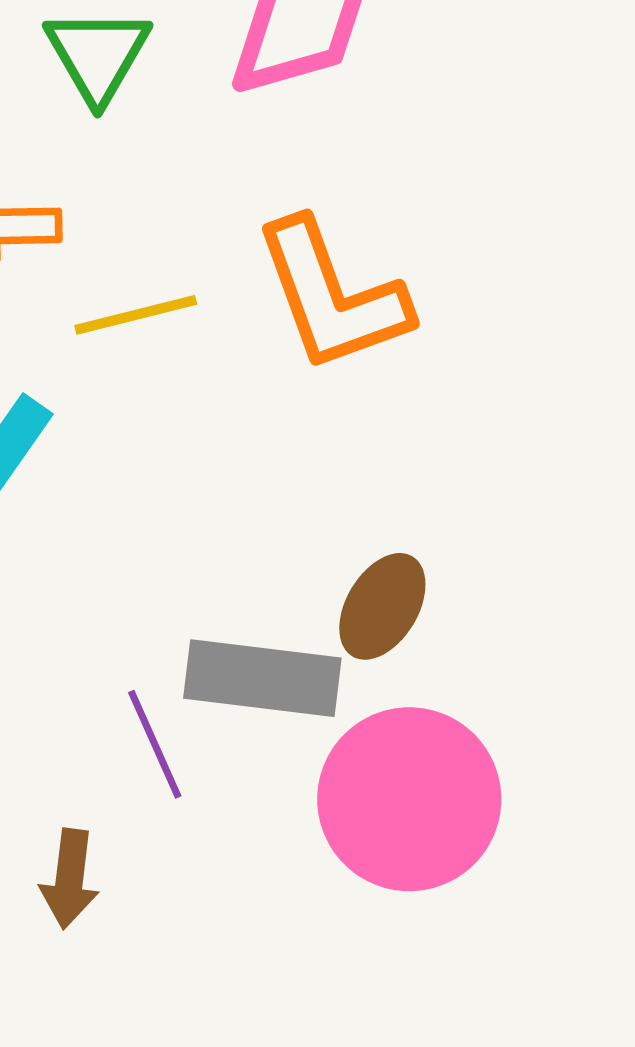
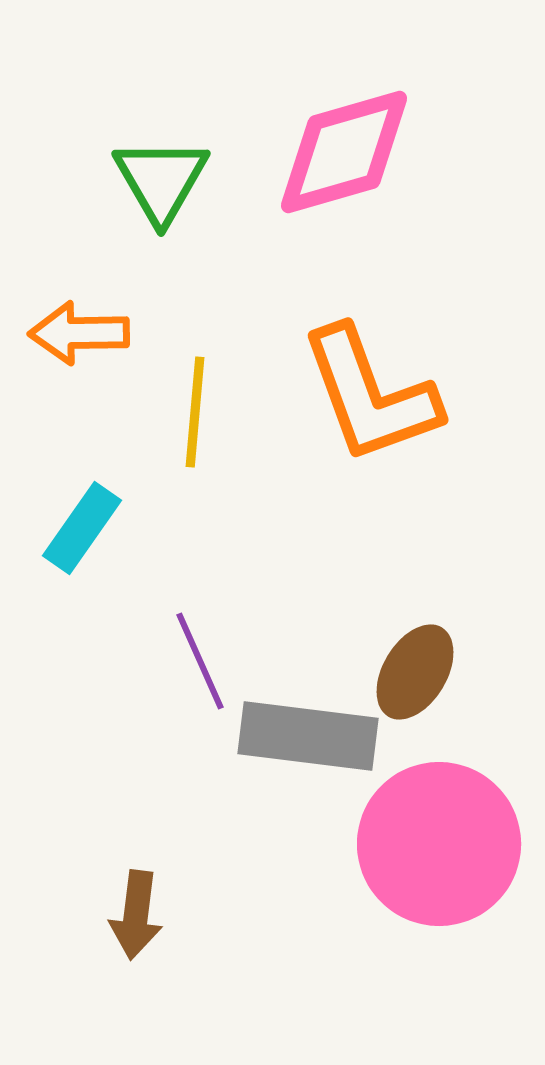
yellow line: (136, 315) -> (195, 412), turned -71
purple line: (155, 744) -> (200, 661), moved

